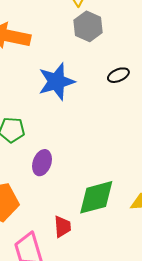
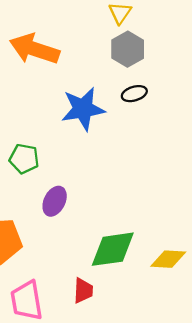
black ellipse: (118, 75) -> (134, 94), moved
red trapezoid: (62, 227) -> (83, 291), moved

